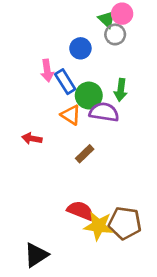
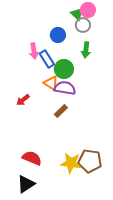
green arrow: (121, 90) -> (86, 50), moved
purple semicircle: (104, 112) -> (65, 88), moved
red arrow: (32, 138) -> (23, 100), turned -48
red semicircle: (80, 211) -> (32, 158), moved

